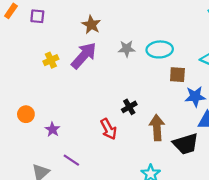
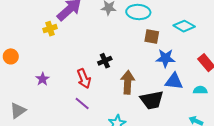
yellow cross: (51, 60) -> (50, 29), moved
purple star: (52, 129) -> (42, 79), moved
purple line: (71, 160) -> (82, 103), moved

